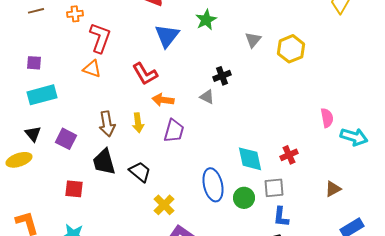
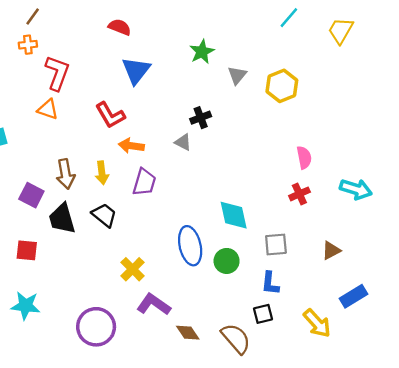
green star: (206, 20) -> (202, 52), moved
pink semicircle: (327, 118) -> (304, 158), moved
purple square: (66, 139) -> (31, 195), moved
red cross: (289, 155) -> (299, 194), moved
black trapezoid: (140, 172) -> (104, 215), moved
gray square: (274, 188) -> (276, 245), moved

